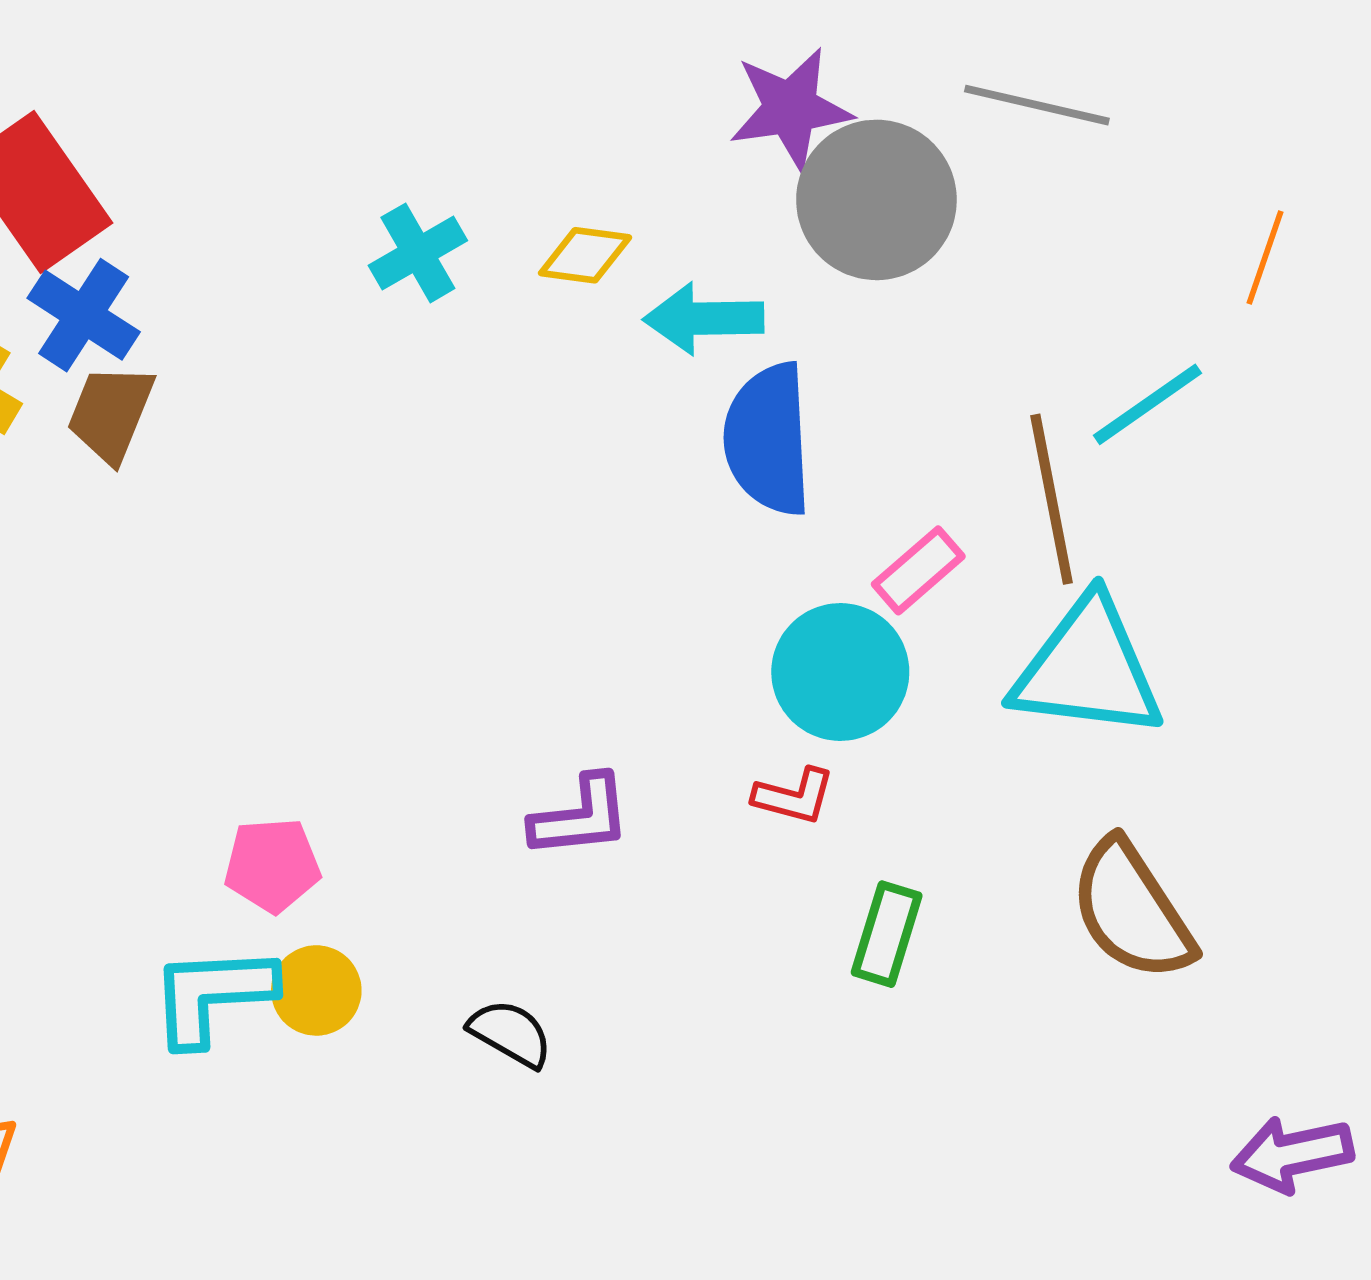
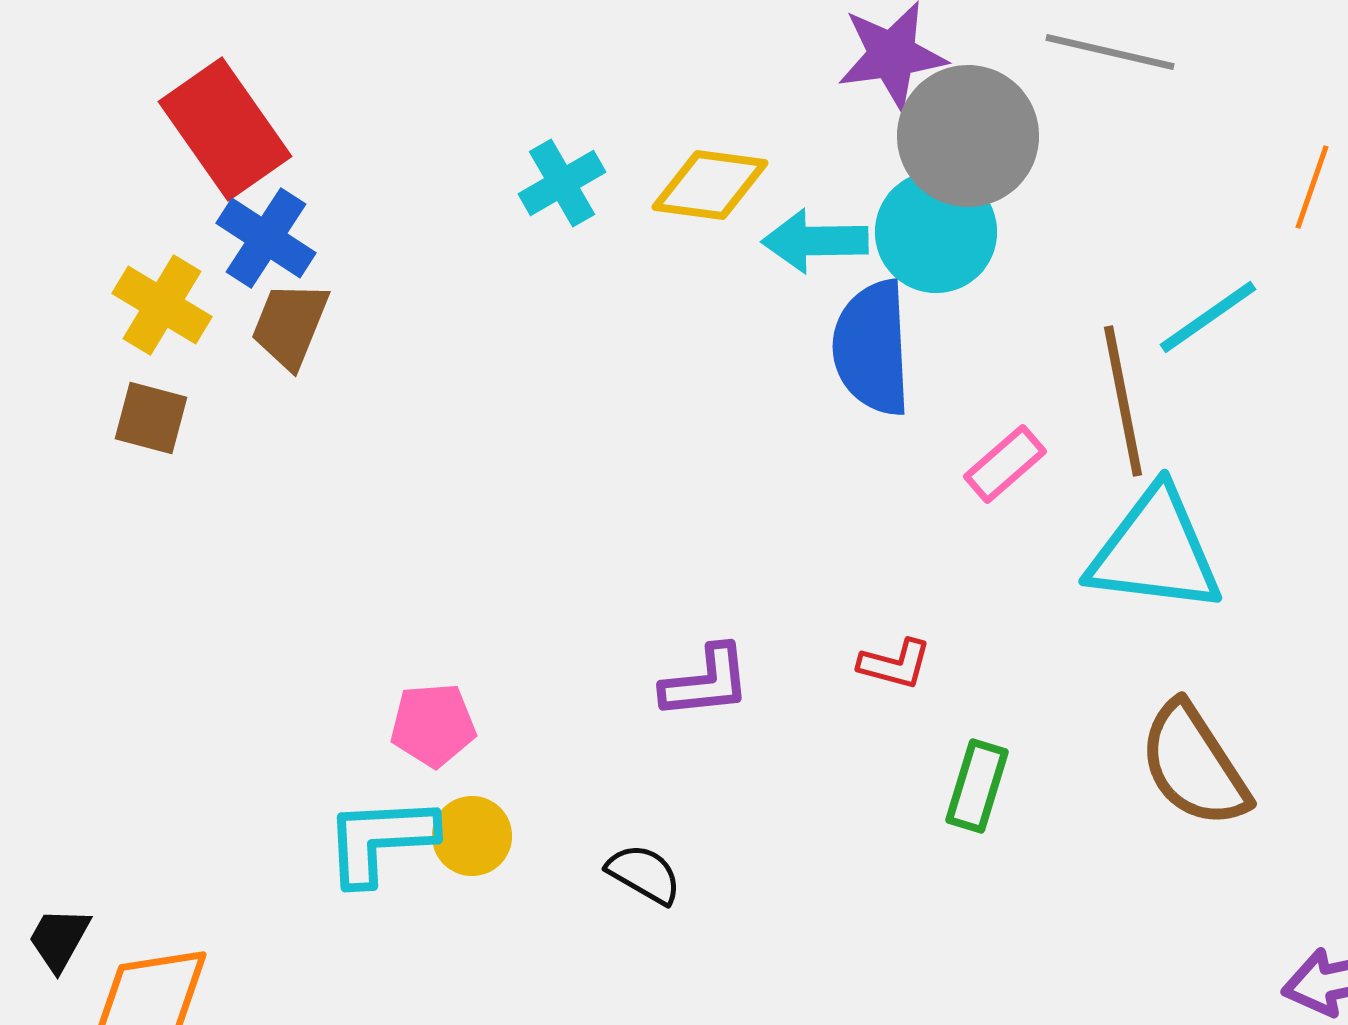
yellow diamond: (585, 255) -> (710, 185), size x1.4
cyan circle: (840, 672) -> (936, 232), moved

